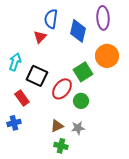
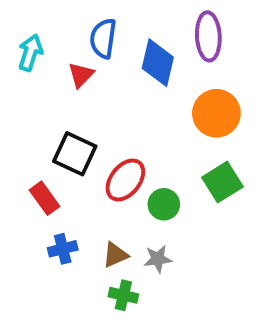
cyan arrow: (15, 62) -> (30, 53), moved
green square: (83, 72) -> (222, 182), moved
blue cross: (14, 123) -> (63, 249), moved

